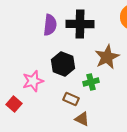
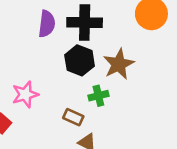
black hexagon: (63, 64) -> (80, 60), moved

